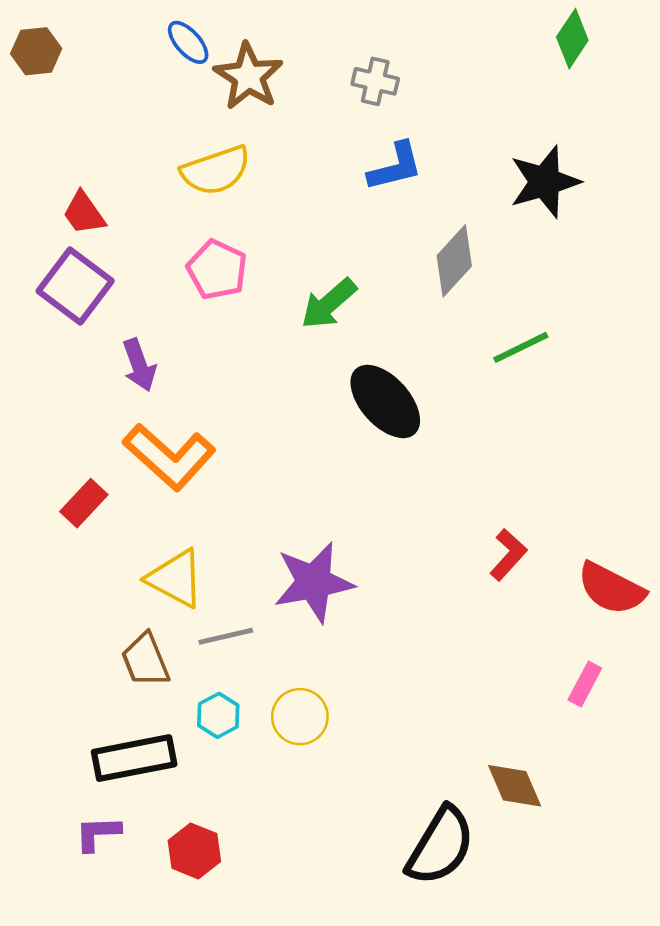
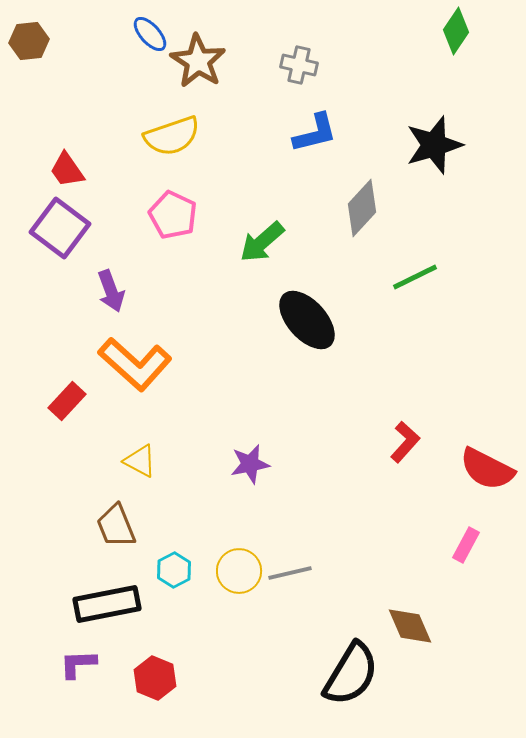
yellow triangle: (176, 579) -> (140, 461), size x0.7
purple star: (314, 582) -> (250, 464), size x0.6
gray line: (226, 636) -> (290, 573), moved

